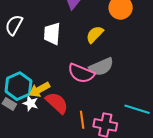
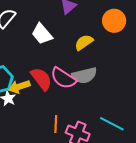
white trapezoid: (52, 34) -> (42, 34), turned -55
red semicircle: (57, 103) -> (41, 79), moved

